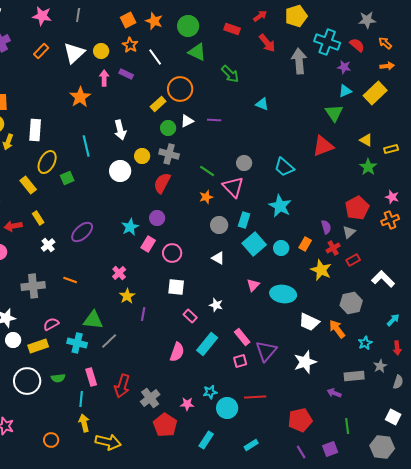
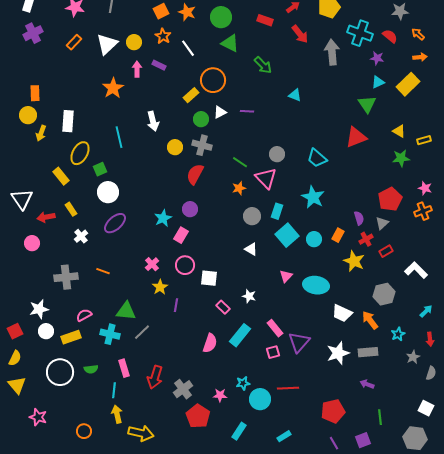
green star: (368, 167) -> (401, 158), turned 30
white circle: (120, 171) -> (108, 192), moved
pink circle: (172, 253) -> (185, 265), moved
gray rectangle: (354, 376) -> (368, 352), moved

